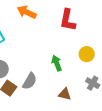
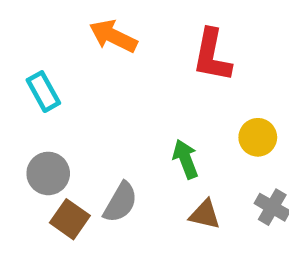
brown triangle: (65, 94) -> (205, 214), moved

